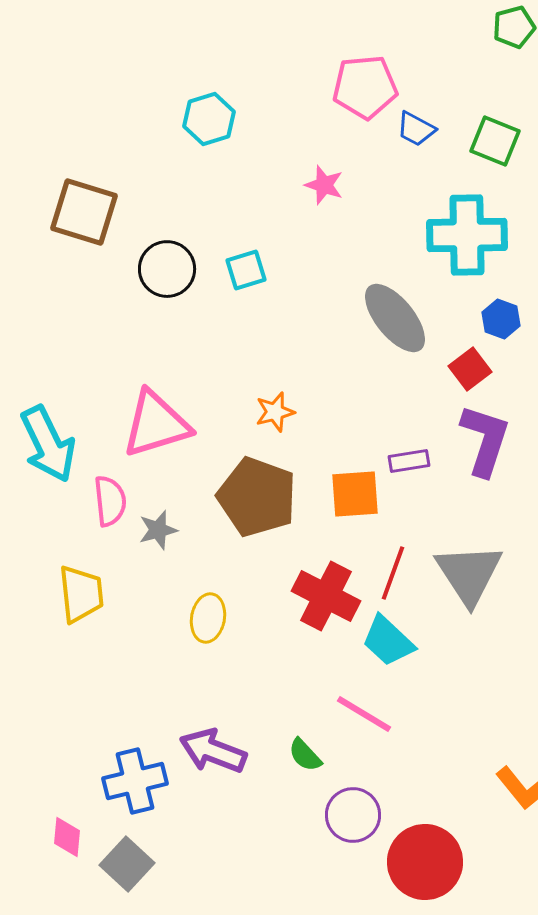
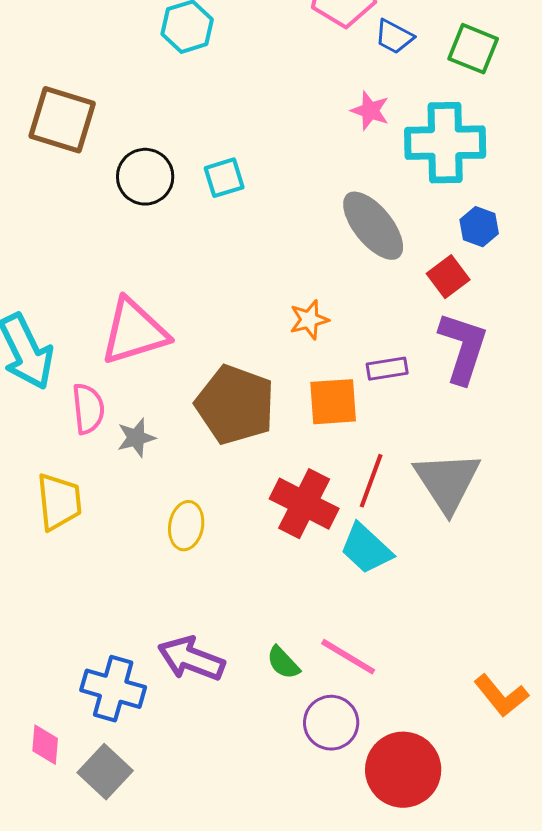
pink star: (324, 185) -> (370, 111), moved
orange star: (275, 412) -> (309, 320), moved
pink line: (364, 714) -> (348, 657), moved
blue cross: (135, 781) -> (113, 689), turned 30

